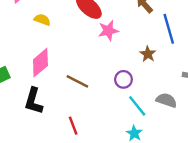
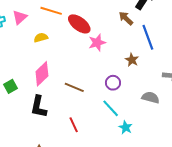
yellow semicircle: (42, 20) -> (41, 38), turned -32
cyan line: (137, 106) -> (111, 108), moved

